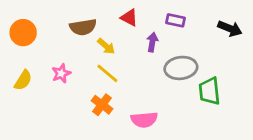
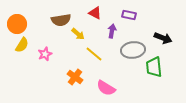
black arrow: (230, 29) -> (163, 38), moved
yellow line: (107, 73) -> (94, 54), moved
yellow semicircle: (23, 80) -> (22, 45), moved
pink semicircle: (144, 120) -> (106, 88), turned 36

